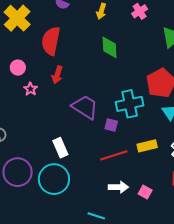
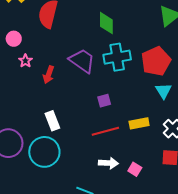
red arrow: (57, 75) -> (49, 75), moved
cyan cross: (130, 104) -> (117, 57), moved
purple trapezoid: (85, 107) -> (82, 61), moved
purple square: (111, 125) -> (104, 101), turned -32

